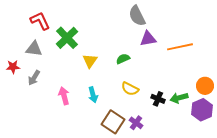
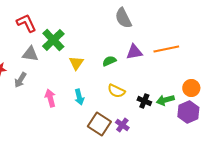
purple triangle: (148, 39) -> (134, 52), moved
gray triangle: (34, 49) -> (30, 54), moved

